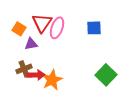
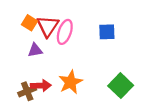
orange square: (19, 29) -> (29, 23), moved
brown cross: (24, 69) -> (27, 91), moved
orange star: (52, 80) -> (70, 82), moved

